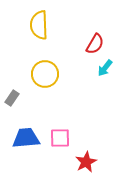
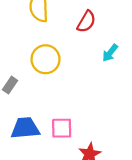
red semicircle: (95, 44) -> (86, 22), moved

